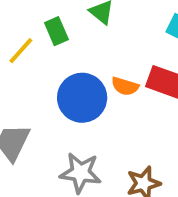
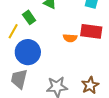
blue circle: (82, 98) -> (28, 52), moved

